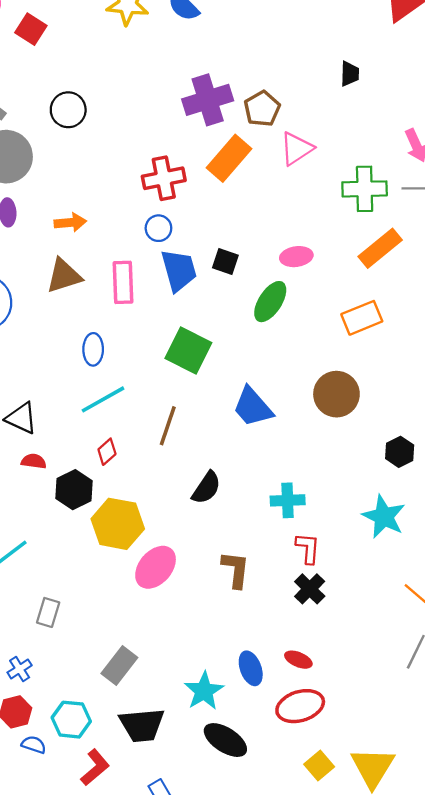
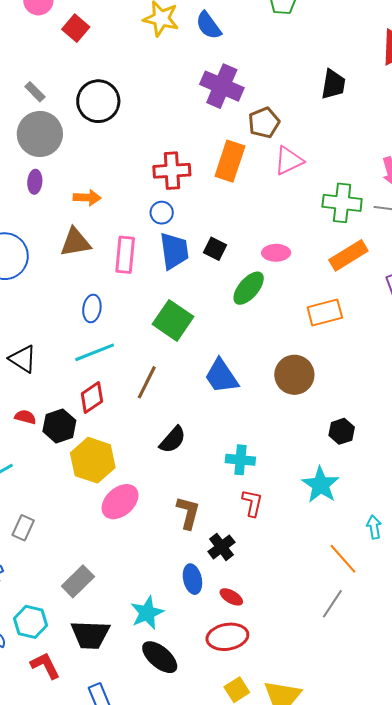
black trapezoid: (350, 74) -> (333, 84), moved, size x1.4
purple cross: (208, 100) -> (222, 86), moved, turned 33
black circle: (68, 110) -> (98, 101), size x1.4
orange rectangle: (229, 158) -> (230, 161), turned -30
red diamond: (107, 452) -> (92, 397), size x1.4
red semicircle: (34, 461) -> (25, 417), moved
black cross: (310, 589) -> (221, 547), moved
blue ellipse: (251, 668) -> (192, 579), moved
red L-shape: (95, 767) -> (45, 665), turned -84

